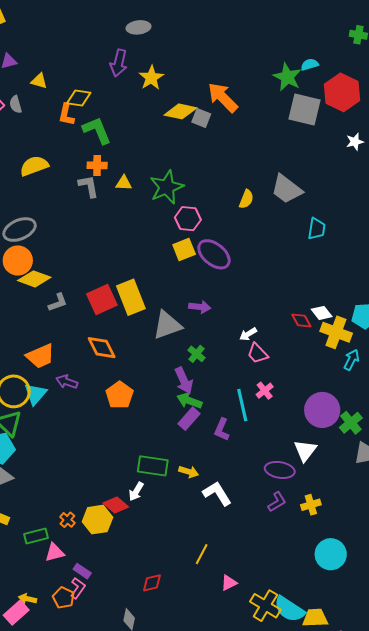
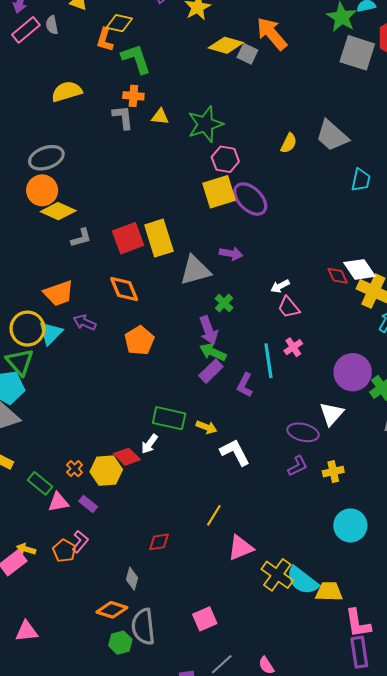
yellow square: (184, 250) -> (219, 192), size x1.4
white diamond: (322, 313) -> (360, 269), size x1.4
green rectangle: (36, 536) -> (40, 483), turned 50
purple rectangle: (82, 571) -> (88, 504), moved
pink triangle: (229, 583) -> (241, 548), size x1.5

